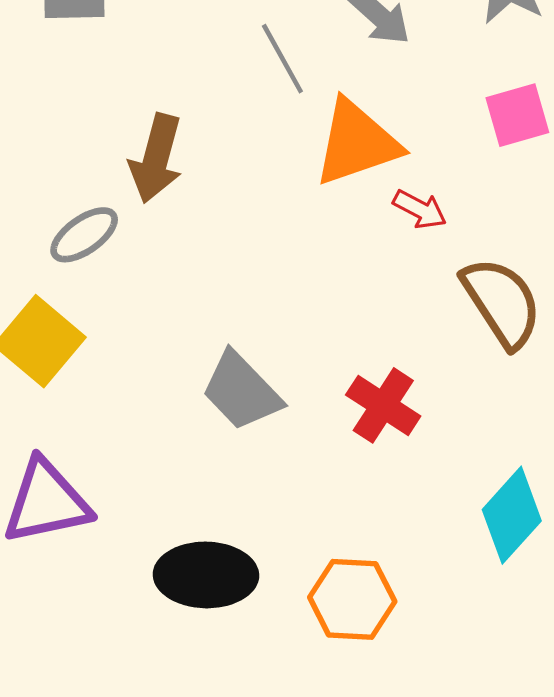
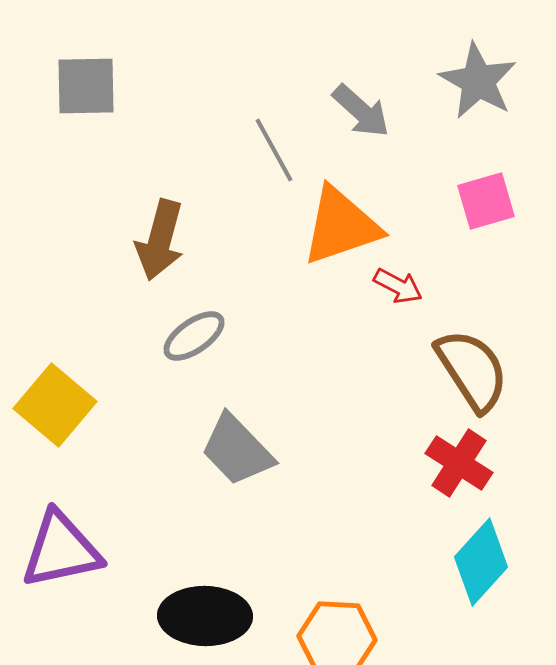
gray ellipse: (84, 235) -> (194, 336), moved
red cross: (383, 405) -> (459, 463), moved

